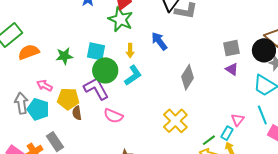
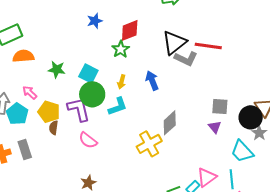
green star: (121, 19) -> (121, 49), size x0.7
pink triangle: (238, 120) -> (207, 177), size x1.5
yellow cross: (175, 121) -> (149, 144), moved

